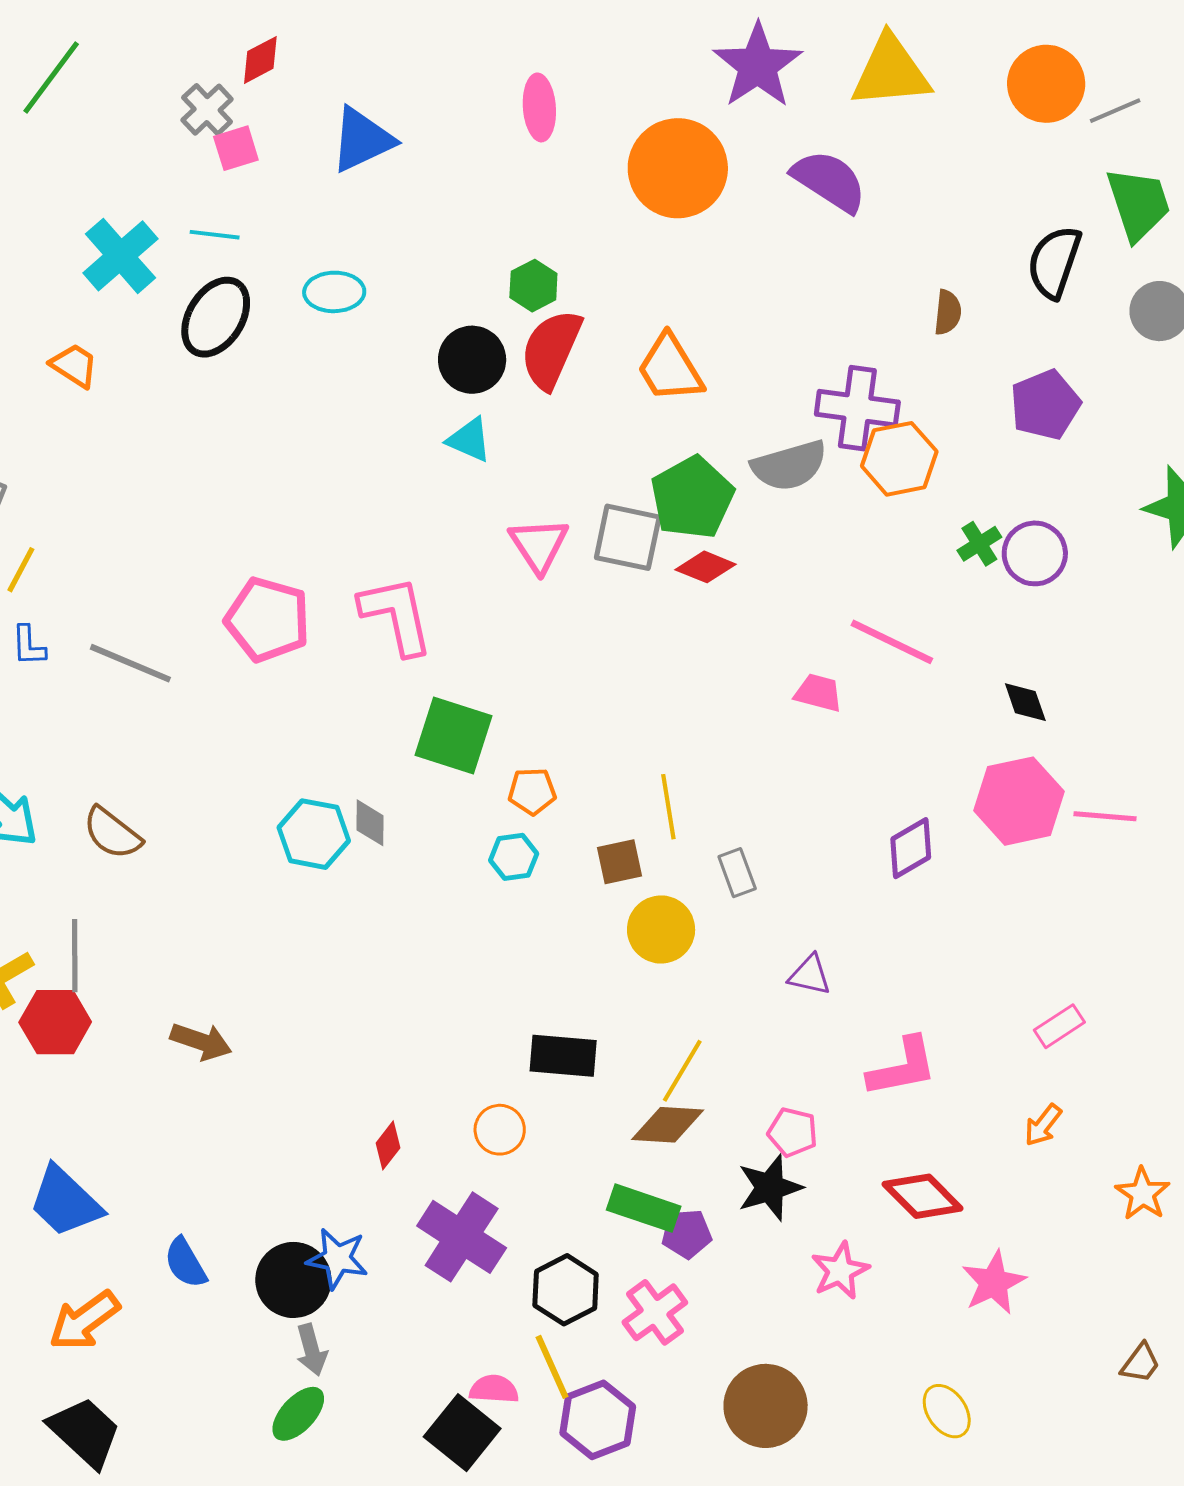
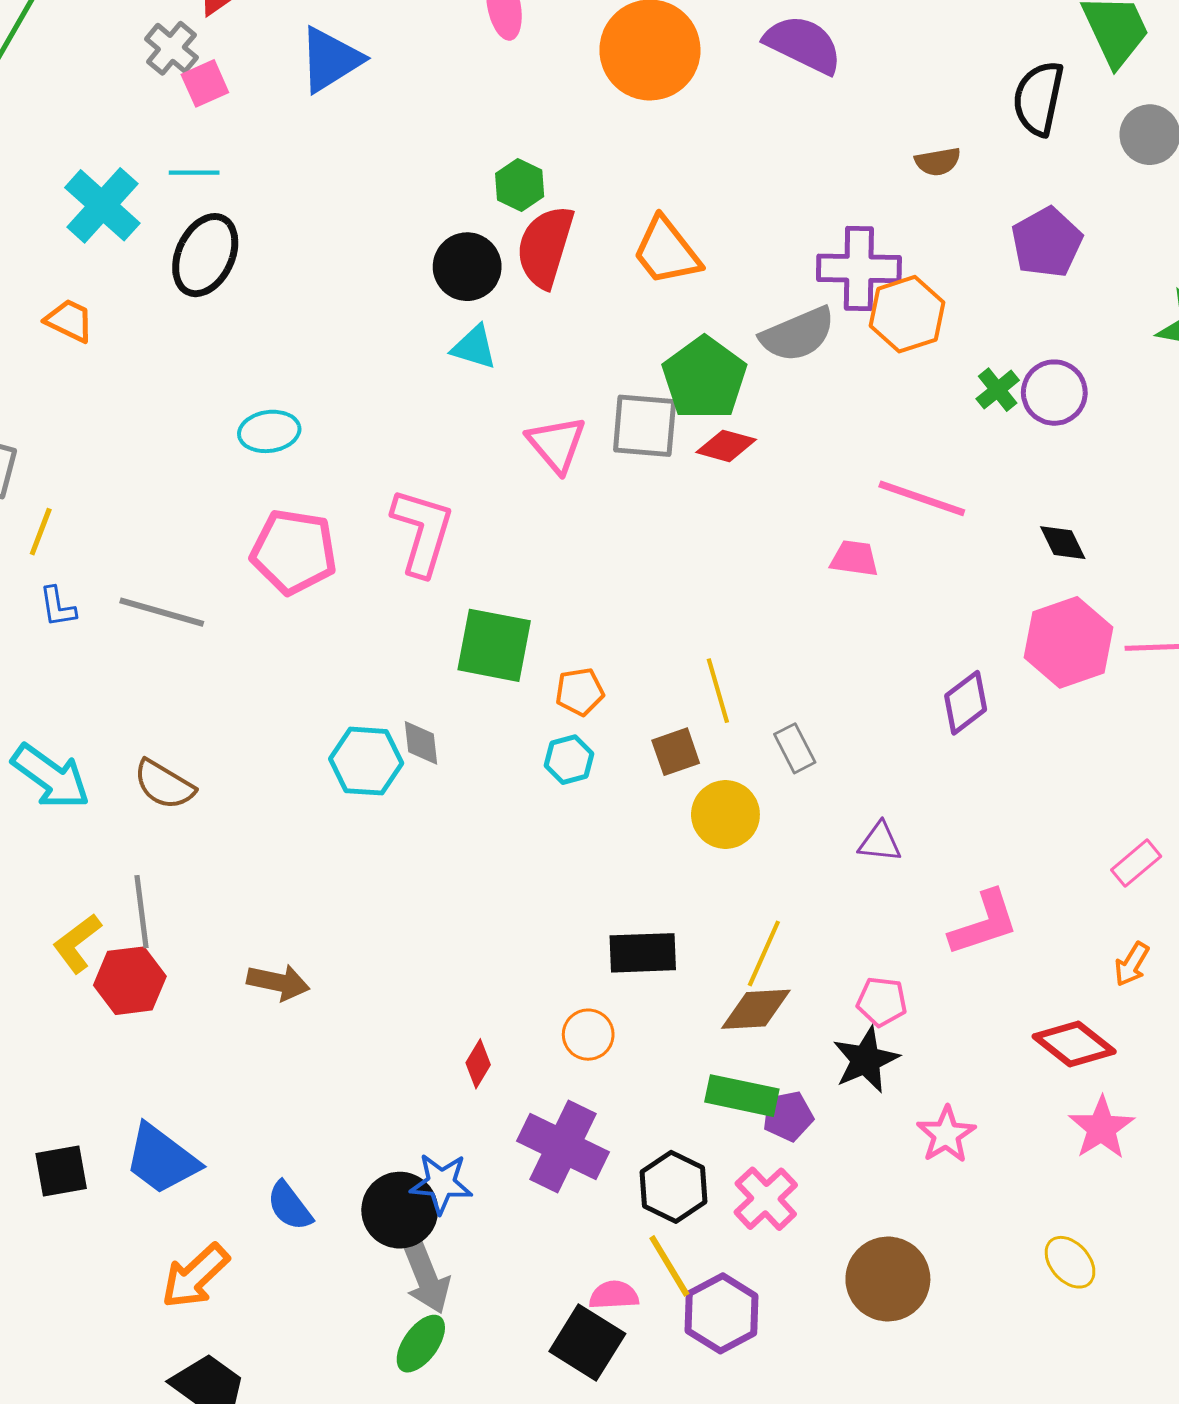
cyan ellipse: (334, 292) -> (269, 431), moved
brown semicircle: (948, 312) -> (938, 162), turned 81
pink L-shape: (396, 615) -> (422, 532), turned 36
red diamond: (923, 1196) -> (1074, 1044), moved
gray arrow: (312, 1350) -> (426, 1278), size x1.4

